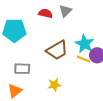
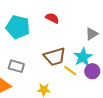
gray triangle: (65, 11) -> (92, 34), moved
yellow line: (83, 59) -> (70, 71), moved

